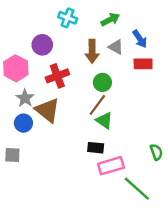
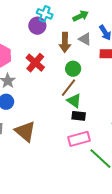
purple circle: (42, 45) -> (37, 26), moved
red cross: (57, 76) -> (35, 63), turned -30
brown triangle: (47, 110) -> (25, 131), moved
black rectangle: (96, 148) -> (79, 116), moved

